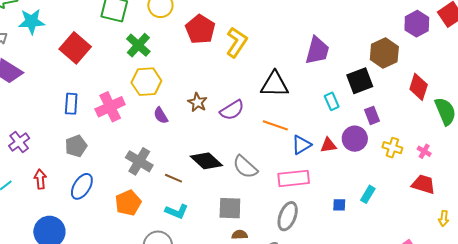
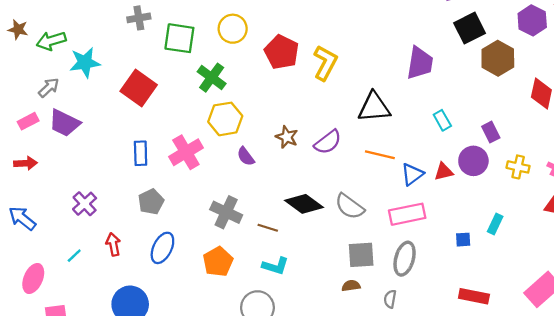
black square: (360, 81) -> (470, 28), moved
gray square: (230, 208) -> (361, 255), moved

